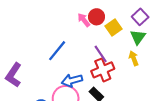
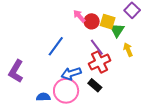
red circle: (97, 17) -> (92, 21), moved
yellow square: (113, 27) -> (108, 22), turned -35
green triangle: (138, 37) -> (117, 30), moved

